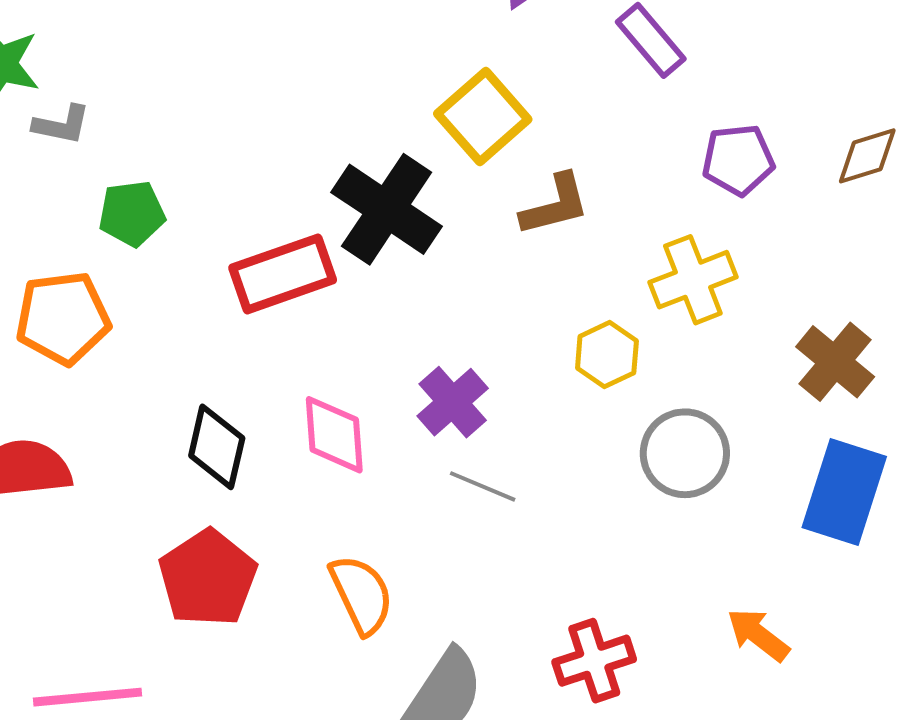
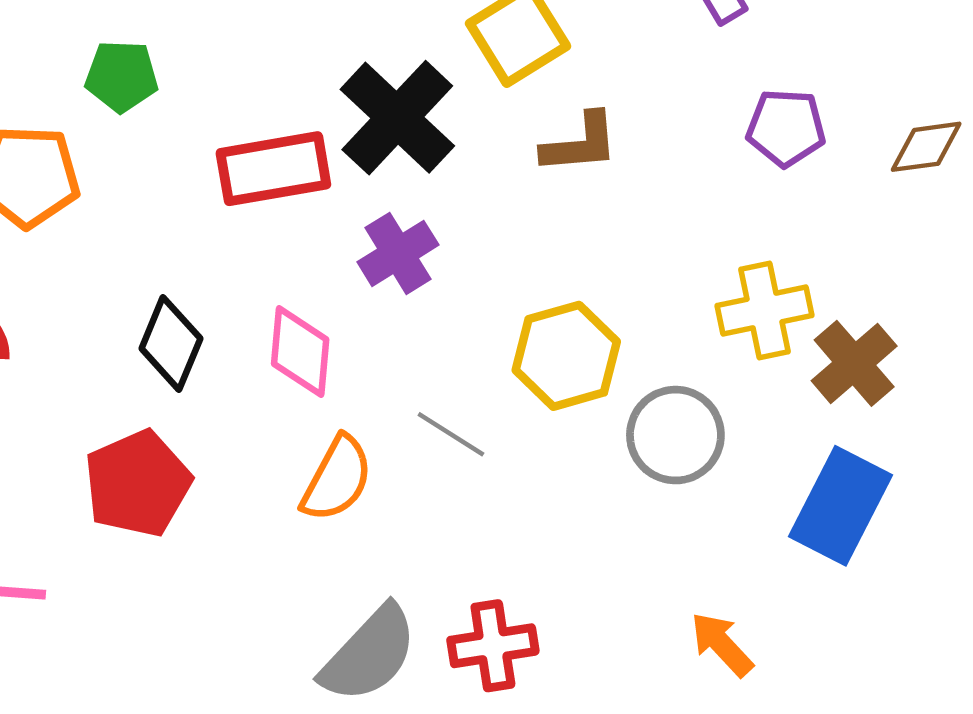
yellow cross: (693, 280) -> (765, 311), moved
yellow hexagon: (607, 355) -> (566, 356), moved, size x1.5
purple cross: (453, 402) -> (398, 253), moved
orange semicircle: (361, 594) -> (337, 479), moved, turned 44
red cross: (594, 661) -> (493, 646), moved

